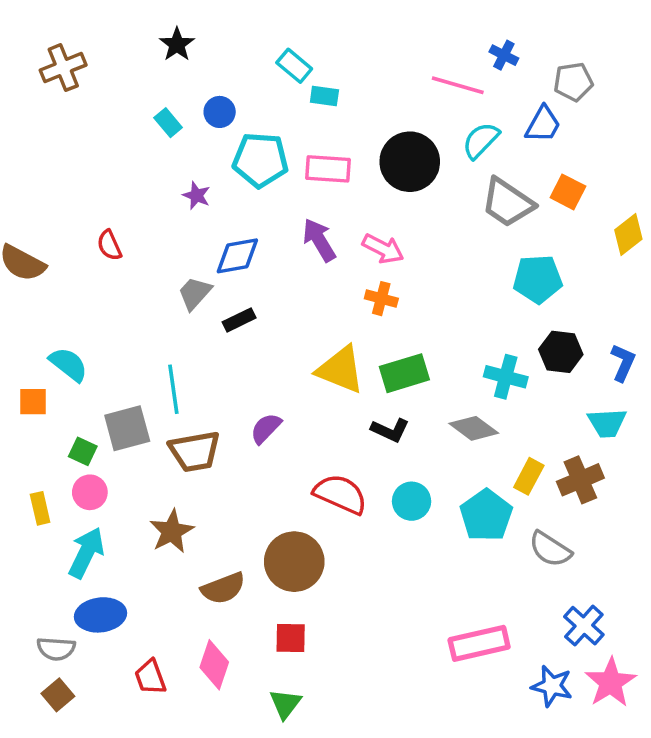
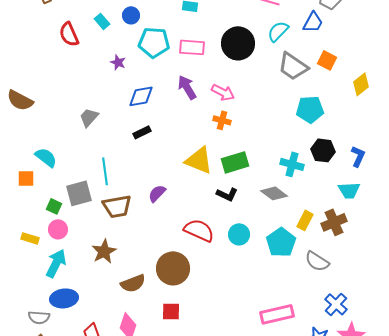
red semicircle: (109, 245) -> (69, 34), moved, size x1.4
gray trapezoid: (195, 293) -> (89, 117), moved
yellow rectangle: (40, 508) -> (30, 238), turned -60

